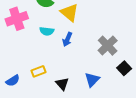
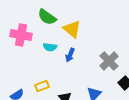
pink cross: (17, 19) -> (21, 35), turned 30

